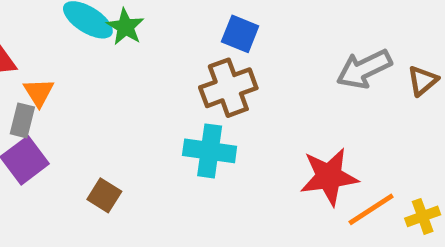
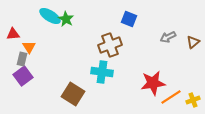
blue square: (240, 34) -> (129, 19), moved
gray arrow: (364, 69) -> (168, 37), size x0.7
brown square: (104, 195) -> (73, 94), moved, size x1.6

